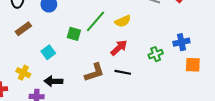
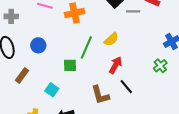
green cross: (156, 54) -> (160, 66), moved
brown L-shape: (94, 72) -> (100, 95), turned 110
black line: (123, 72) -> (126, 87), turned 56

